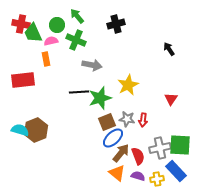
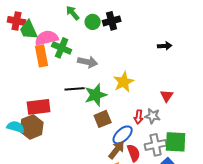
green circle: (57, 25) -> (93, 22), moved
green cross: (76, 40) -> (62, 48), moved
pink semicircle: (51, 41) -> (47, 38), size x1.6
black arrow: (169, 49) -> (165, 46), turned 120
orange rectangle: (46, 59) -> (42, 56), size x1.5
red rectangle: (23, 80) -> (39, 107), moved
gray star: (127, 119) -> (153, 116), moved
blue ellipse: (113, 138) -> (123, 135), moved

